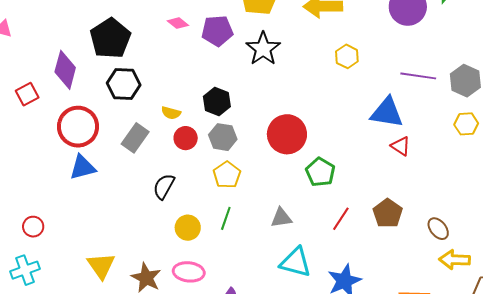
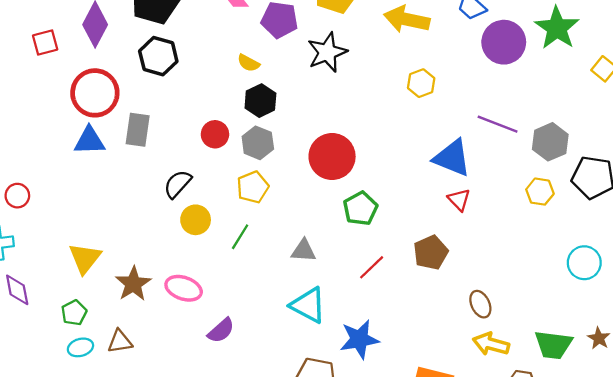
yellow semicircle: (171, 113) -> (248, 63), moved
gray rectangle: (135, 138) -> (138, 130), moved, turned -40
brown pentagon: (388, 213) -> (431, 253), moved
yellow circle: (188, 228) -> (196, 220), moved

